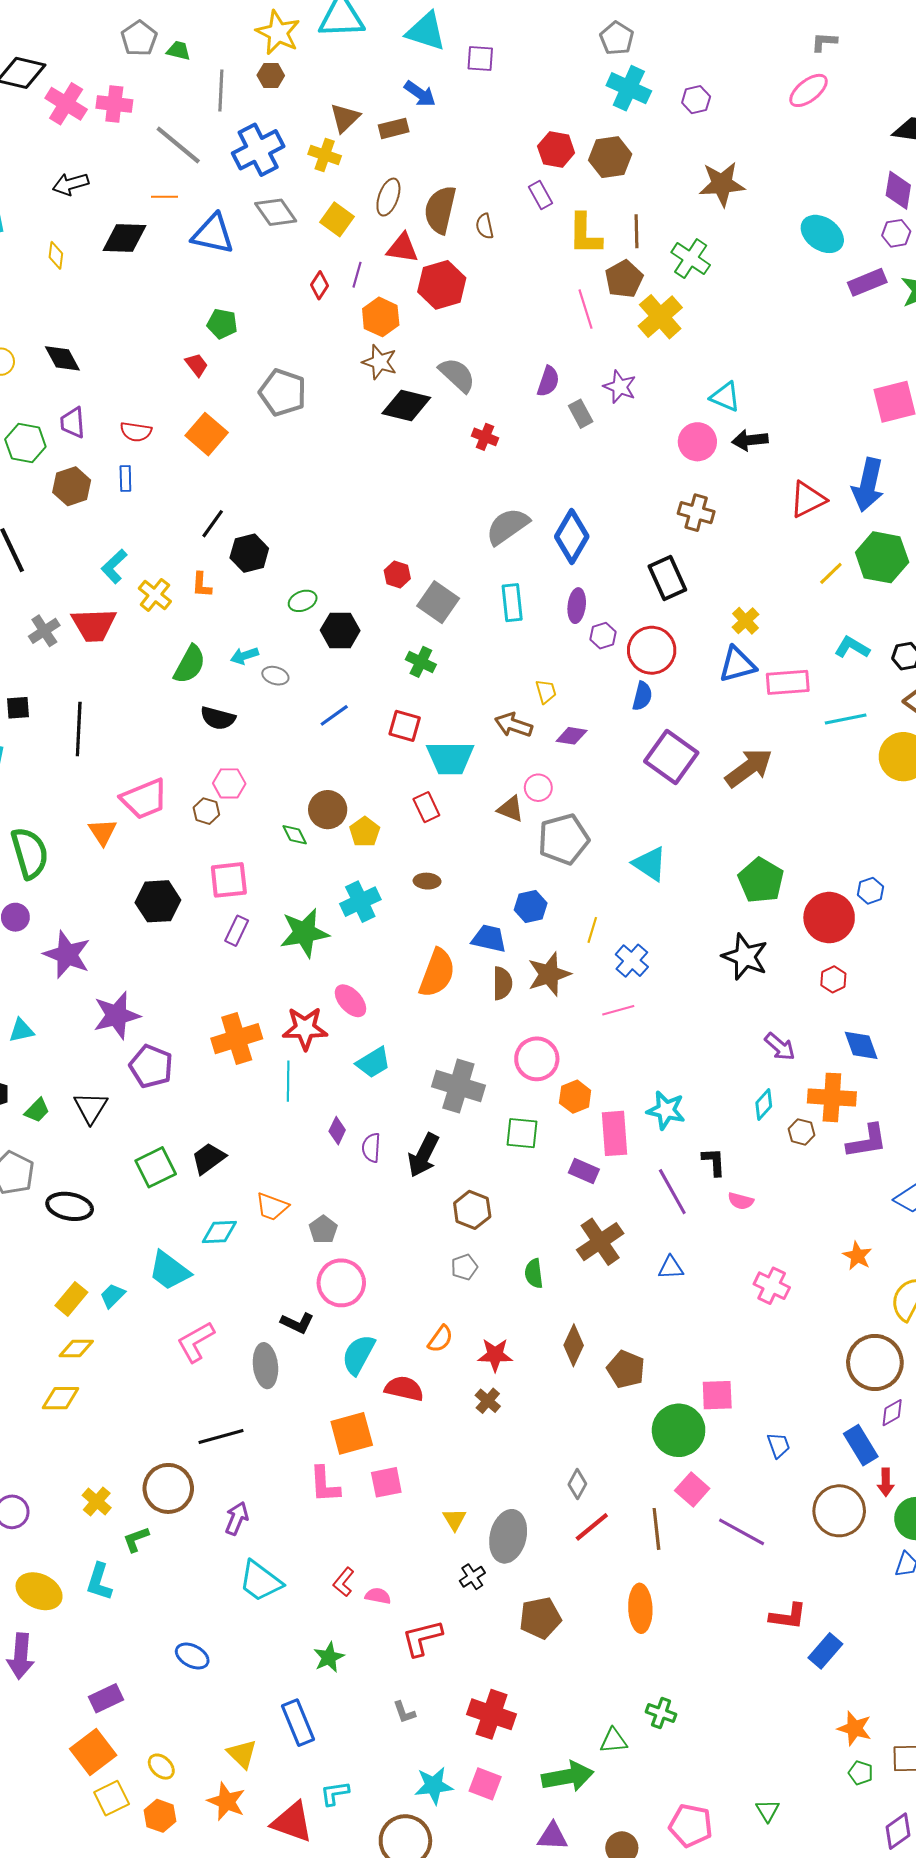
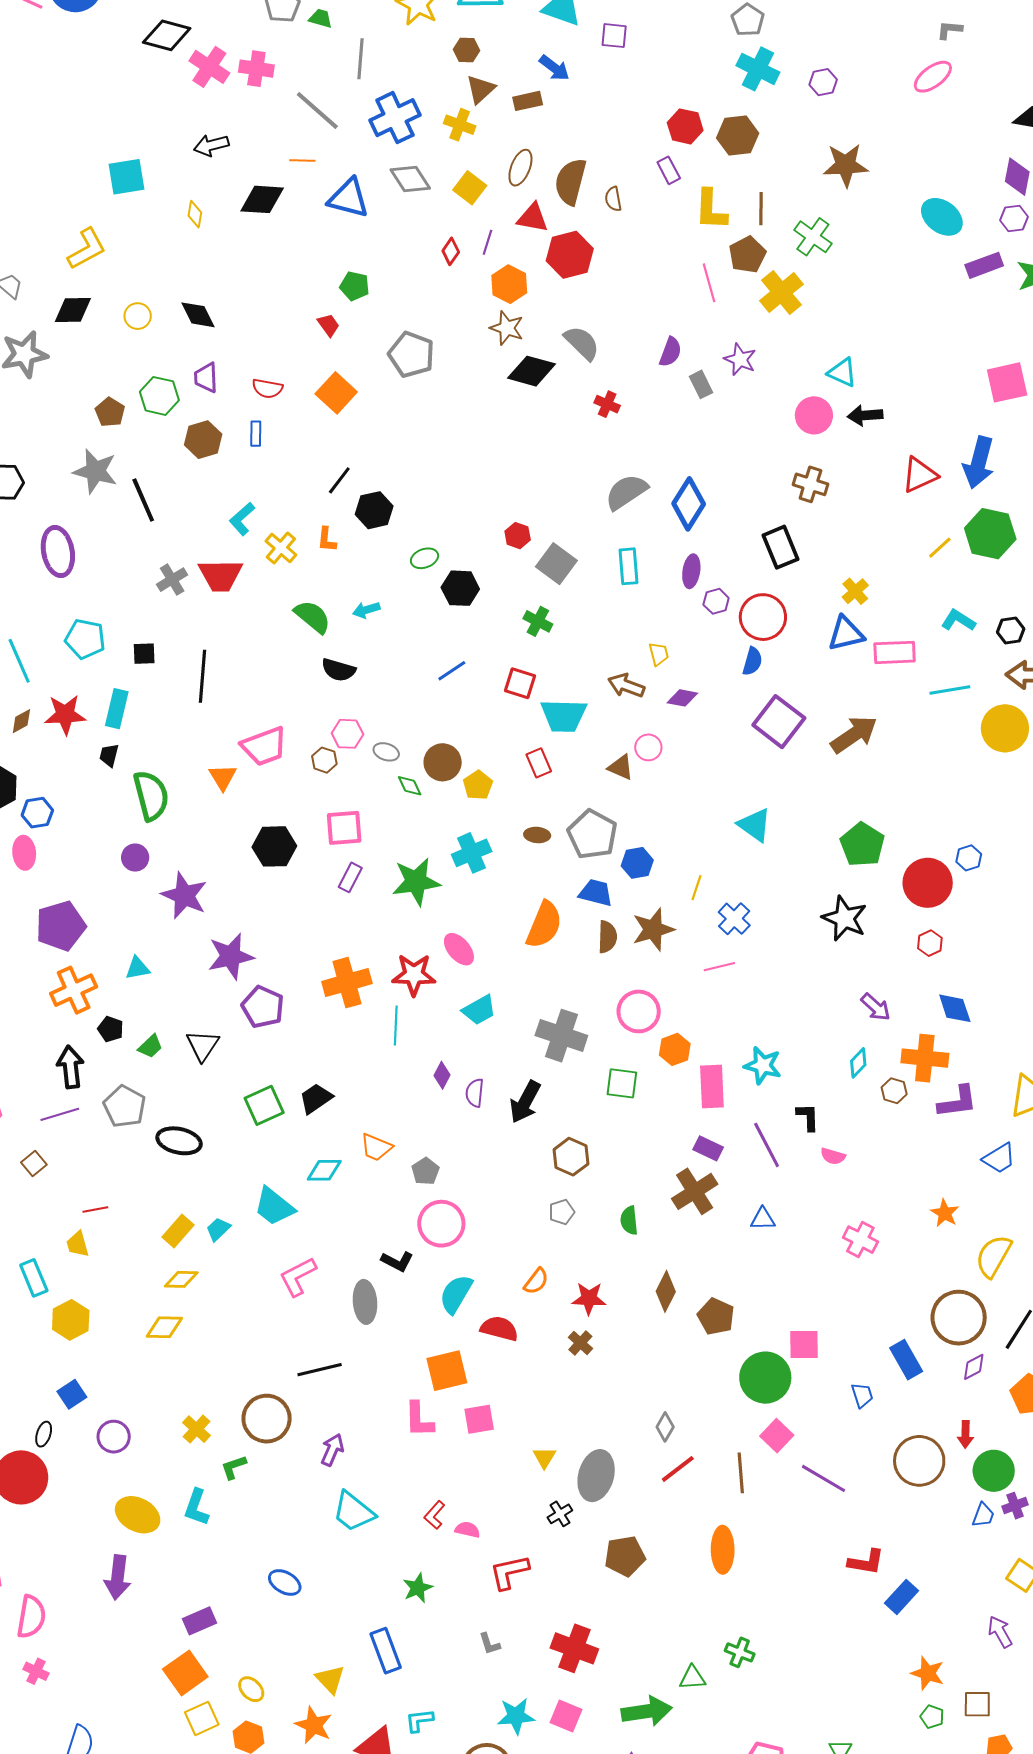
brown hexagon: (271, 75) -> (467, 50), moved
green semicircle: (190, 664) -> (313, 617), turned -81
gray ellipse: (275, 676) -> (386, 752), moved
gray pentagon: (564, 839) -> (592, 834), moved, turned -30
purple rectangle: (584, 1171) -> (708, 1148), moved
blue rectangle: (861, 1445) -> (906, 1360), moved

